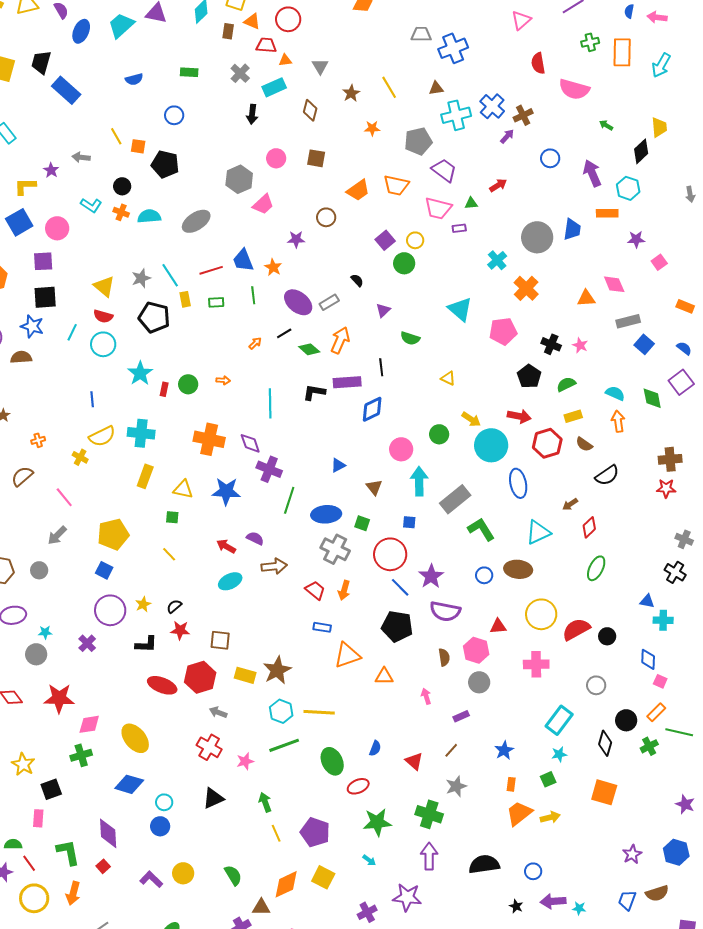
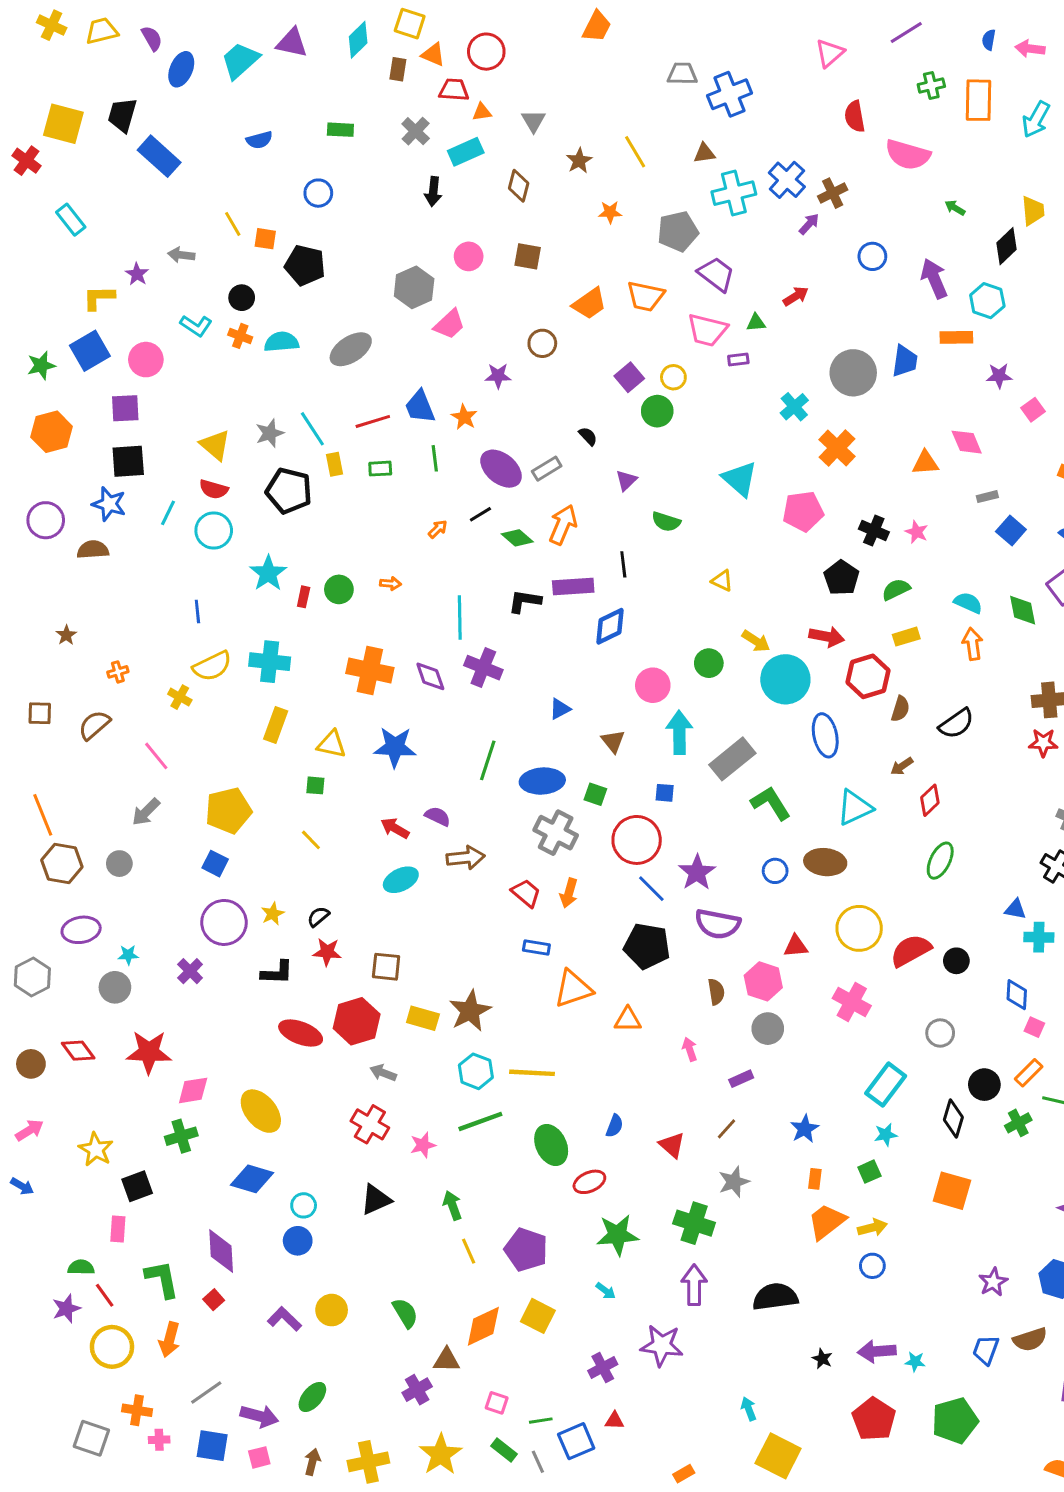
gray rectangle: (628, 321) -> (987, 497), size x0.6
brown semicircle: (584, 444) -> (900, 709), moved, turned -108
purple cross: (269, 469) -> (483, 668), moved
pink cross: (536, 664) -> (852, 1002), turned 30
blue circle: (533, 871) -> (872, 1266), moved

